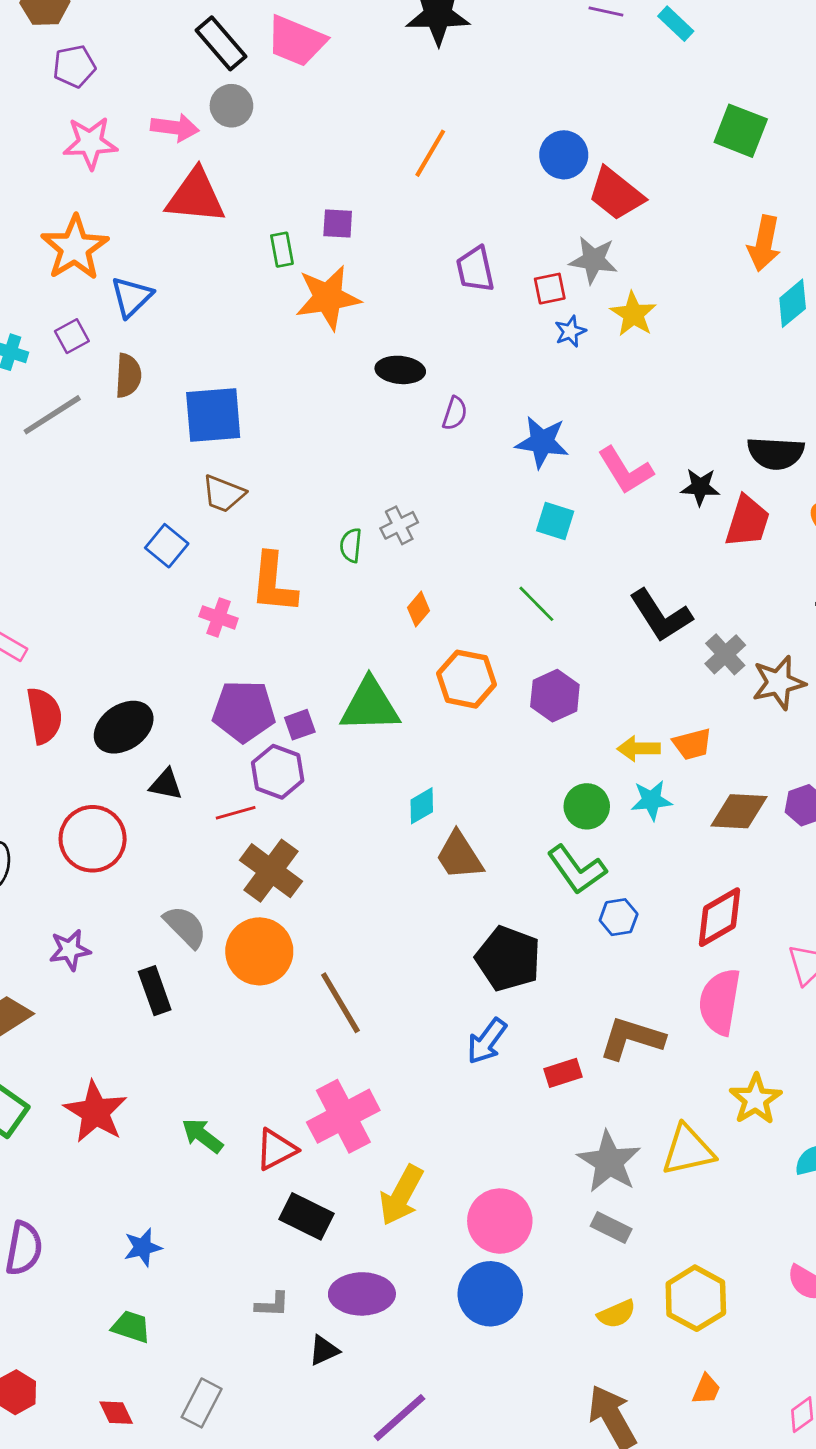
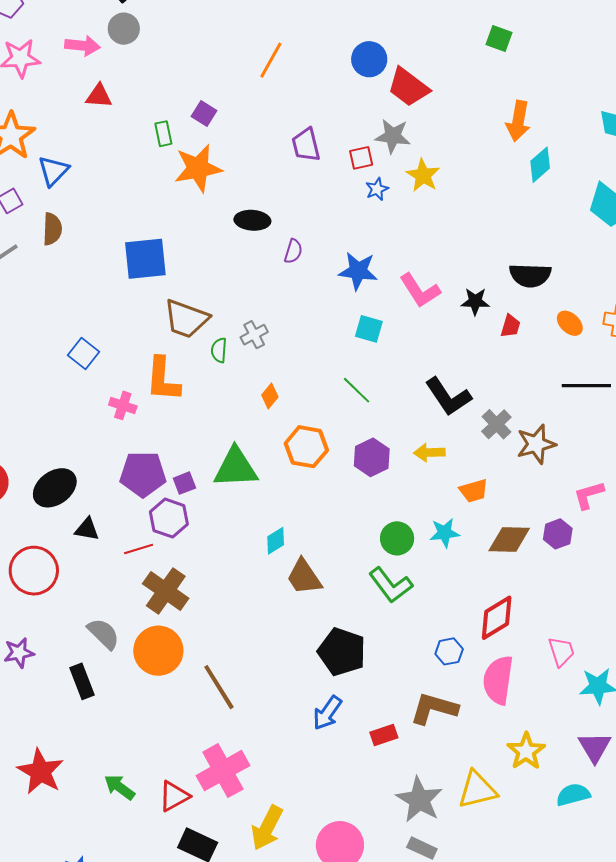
green square: (741, 131) -> (499, 38), size x0.7
red triangle: (196, 196) -> (99, 96), size x0.6
purple square: (338, 224) -> (204, 114), turned 30
blue square: (213, 415) -> (145, 259), moved
brown trapezoid: (223, 494) -> (186, 319), moved, size x1.4
red trapezoid: (747, 521) -> (510, 326), size x0.6
yellow arrow: (639, 749) -> (429, 453), moved
blue hexagon: (619, 917) -> (449, 651), moved

